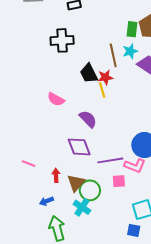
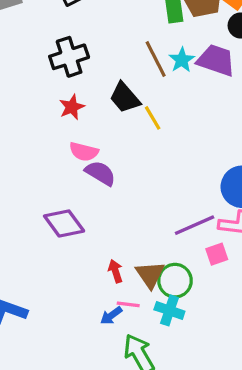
cyan star: (130, 51) -> (182, 60), moved
red star: (105, 77) -> (72, 107), moved
purple semicircle: (88, 119) -> (100, 173), moved
purple diamond: (79, 147) -> (64, 224), moved
pink line: (29, 164) -> (128, 304), moved

